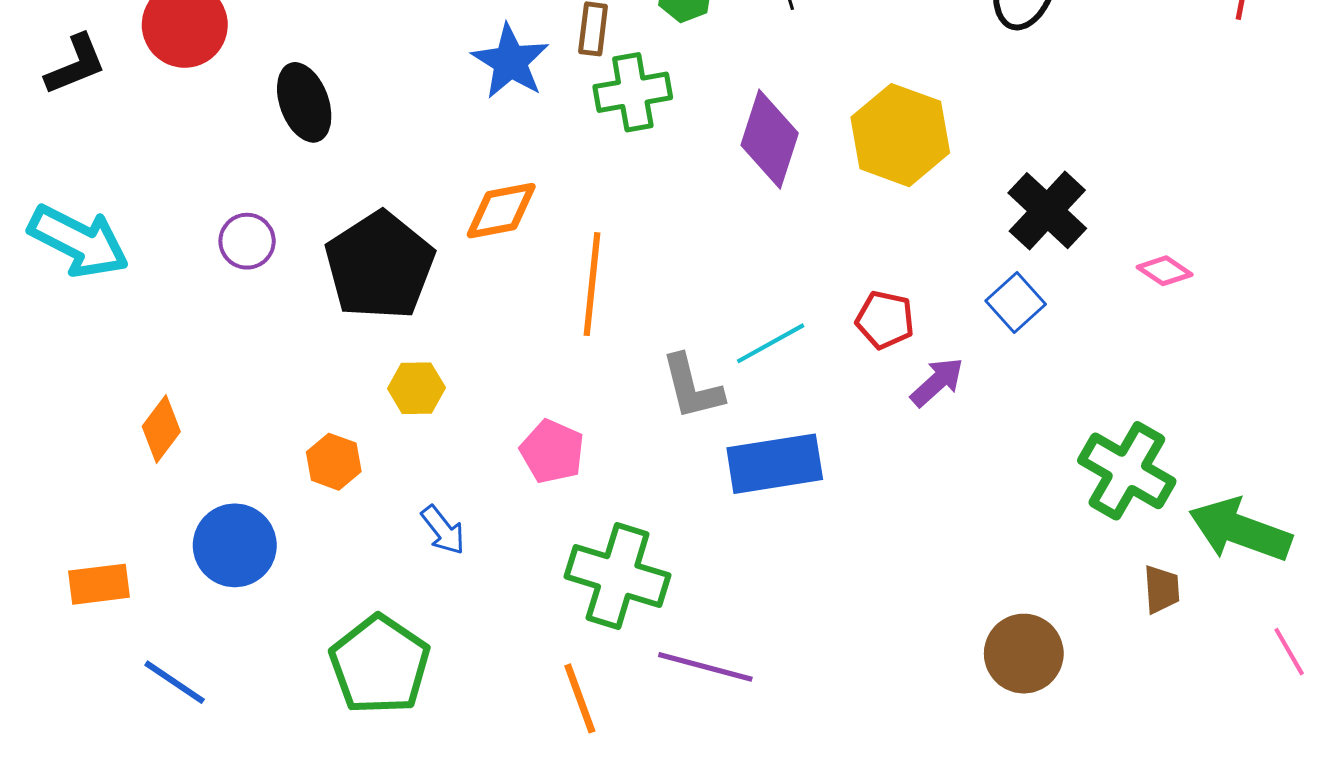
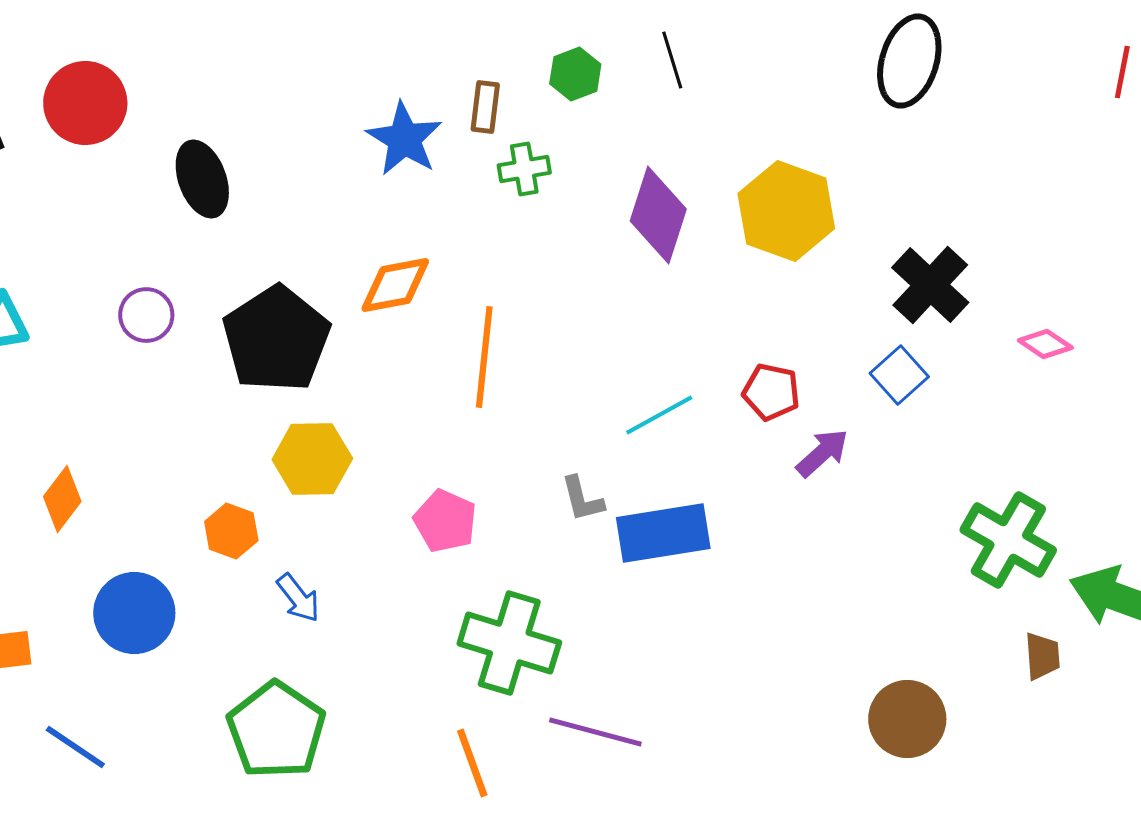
green cross: (633, 92) -> (524, 169), size x0.7
gray L-shape: (692, 387) -> (582, 499), moved, size x0.7
yellow hexagon: (416, 388) -> (312, 459), size x1.4
blue arrow: (443, 530) -> (298, 598), moved

